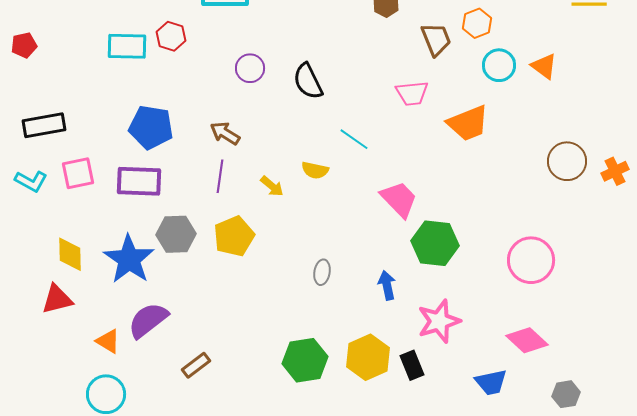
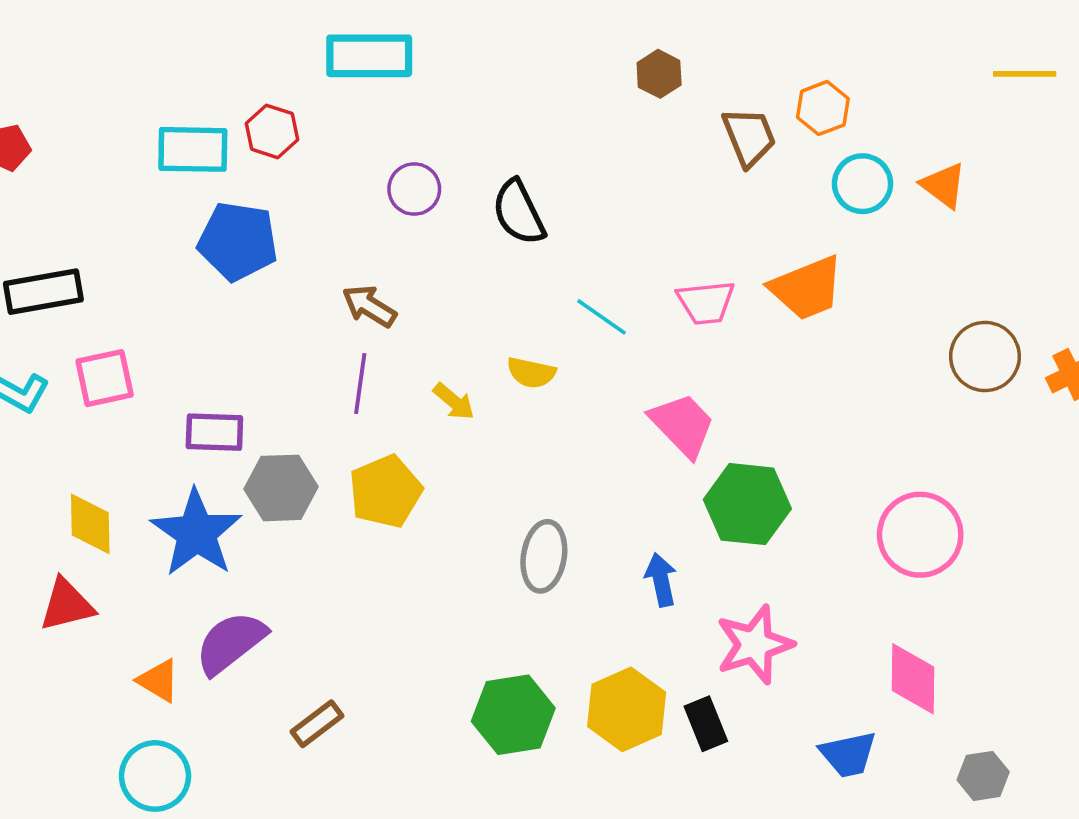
pink trapezoid: (412, 93) -> (706, 302), moved
blue pentagon: (151, 127) -> (238, 241), moved
purple rectangle: (139, 181) -> (214, 432), moved, size x0.7
gray ellipse: (322, 272) -> (544, 556), size x1.5
pink diamond: (527, 340) -> (913, 679), turned 48

